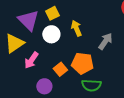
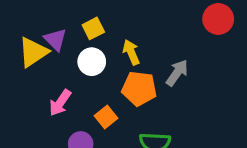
purple triangle: (28, 20) -> (55, 40), size x0.7
yellow triangle: (14, 43) -> (33, 52), moved
orange pentagon: (82, 63) -> (139, 89), moved

